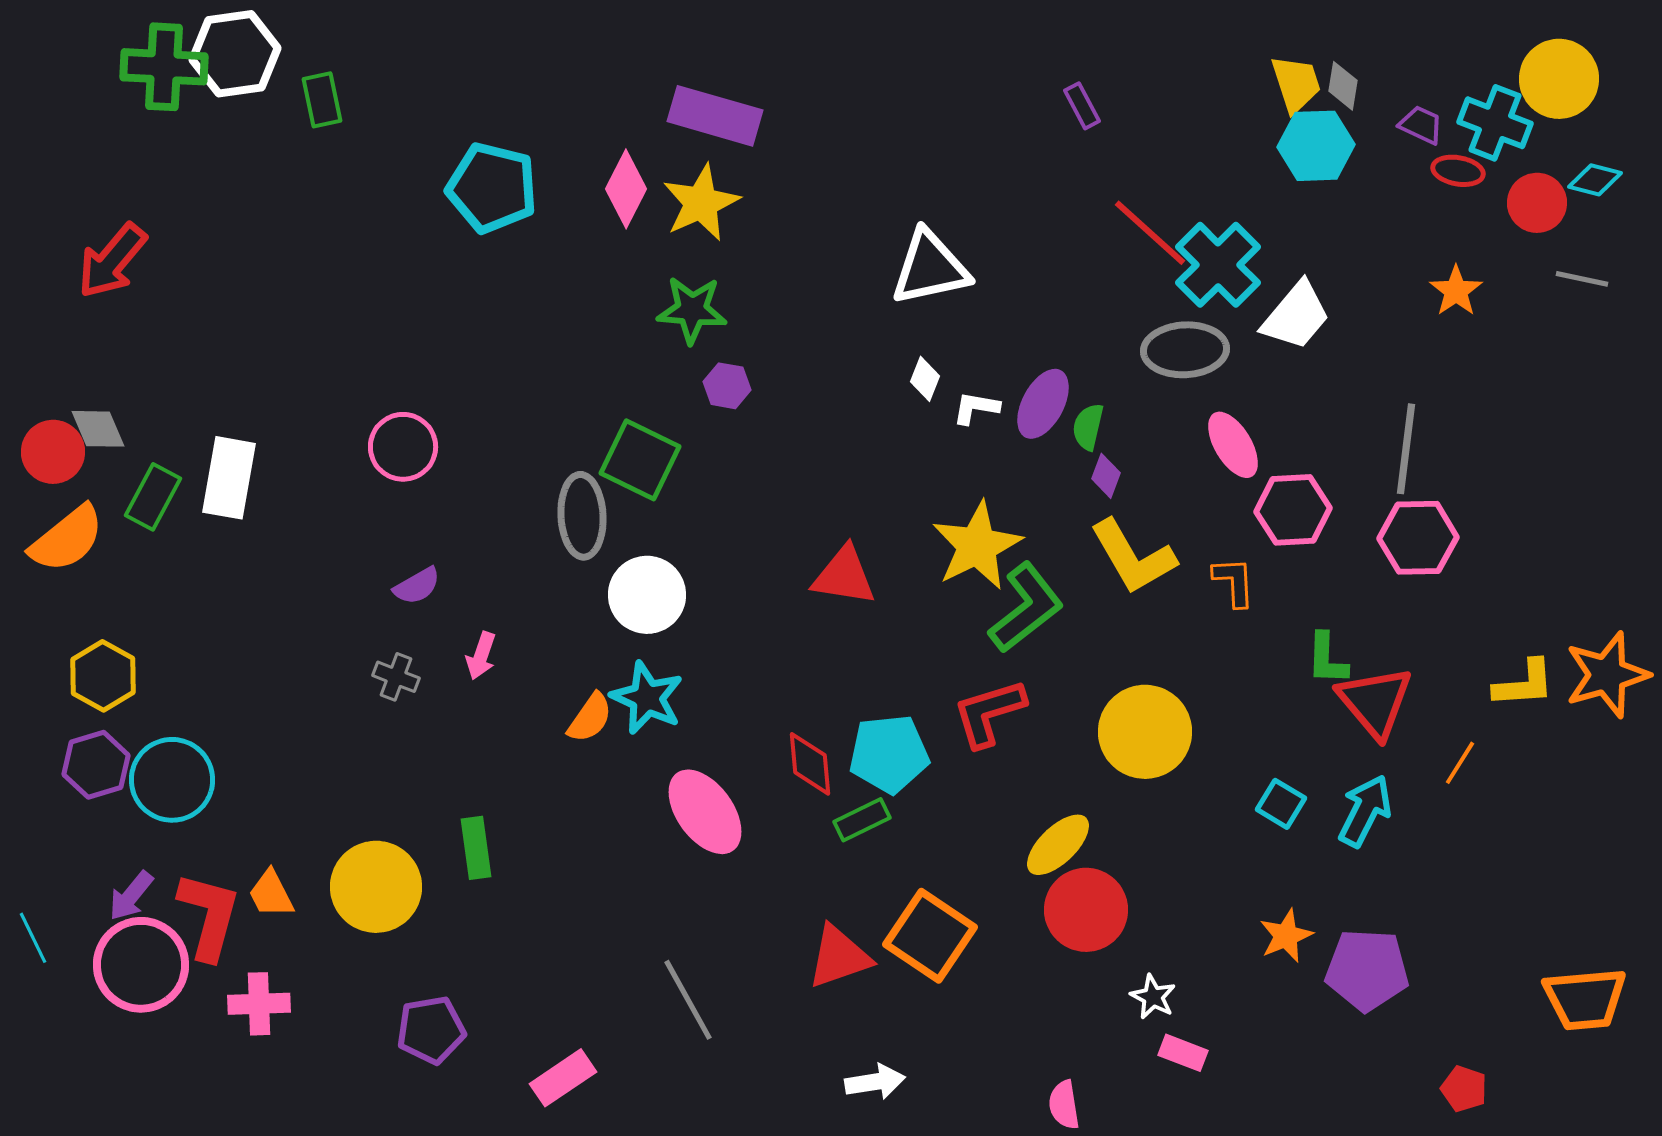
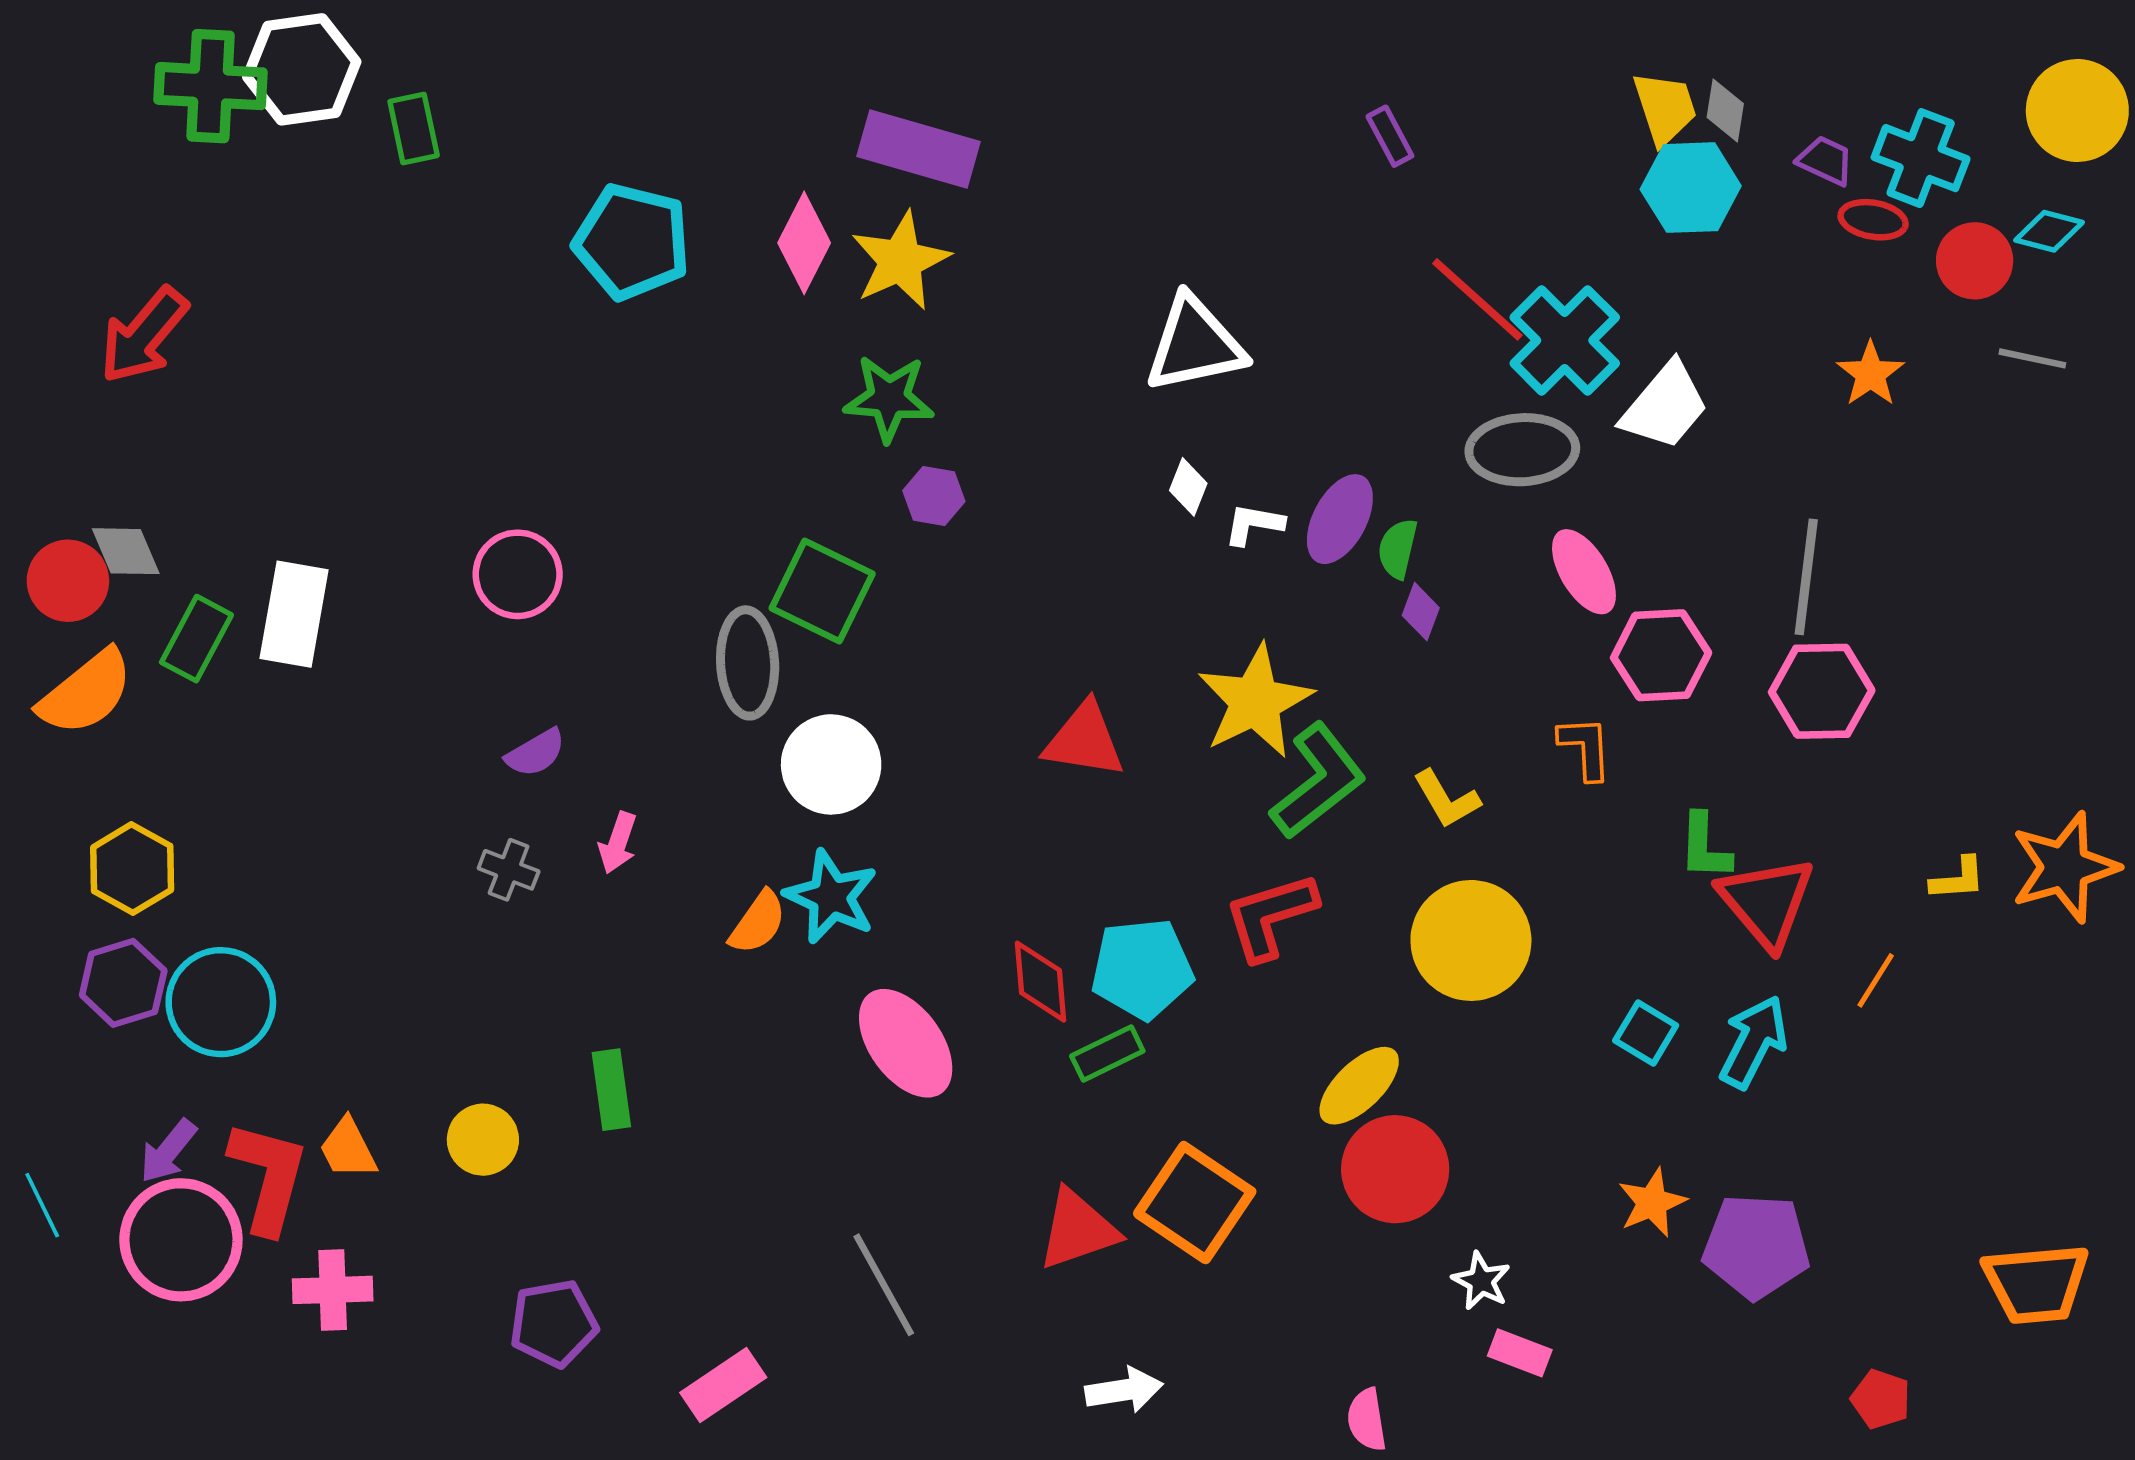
yellow circle: (1559, 79) -> (2077, 110), moved
yellow L-shape: (1133, 557) -> (1447, 799), moved, size x0.6
yellow L-shape: (1524, 684) -> (1958, 879), size x0.7
yellow circle: (376, 887) -> (483, 1140), size x0.6

